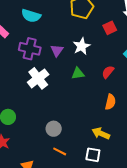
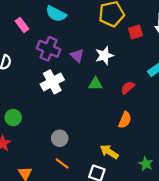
red square: (110, 28) -> (135, 32), moved
purple triangle: (57, 50) -> (77, 56), turned -32

